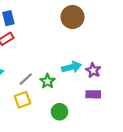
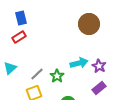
brown circle: (73, 17) -> (89, 24), moved
purple rectangle: (93, 94) -> (99, 88), turned -40

